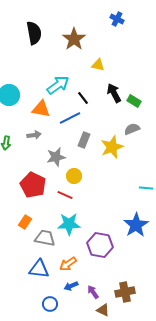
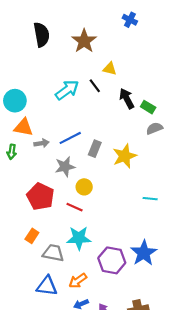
black line: (83, 98) -> (95, 86), moved
orange triangle: (41, 109) -> (23, 127), moved
blue line: (70, 118) -> (70, 138), moved
gray semicircle: (132, 129) -> (154, 128), moved
cyan line: (146, 188) -> (150, 199), moved
blue star: (136, 225) -> (144, 253), moved

